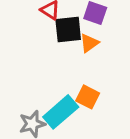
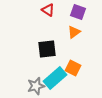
black square: (68, 30) -> (47, 49), moved

